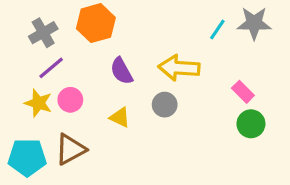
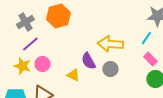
cyan line: (217, 29) -> (146, 38), moved
purple semicircle: (121, 71) -> (88, 61), moved
gray circle: (165, 105) -> (110, 69), moved

